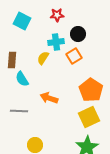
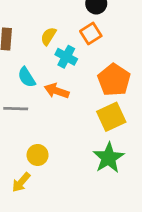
cyan cross: (56, 42) -> (66, 57), moved, turned 35
cyan semicircle: (22, 79) -> (27, 77), moved

